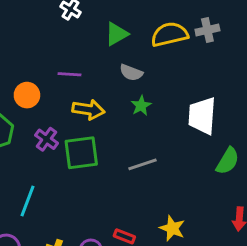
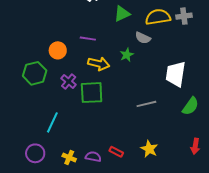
gray semicircle: (131, 73) -> (143, 38), moved
green star: (141, 106) -> (127, 55), moved
gray line: (143, 164) -> (146, 104), moved

